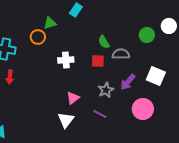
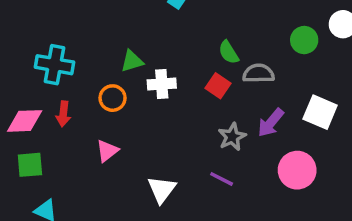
green triangle: (50, 23) -> (132, 61), moved
orange circle: (38, 37) -> (113, 98), moved
red square: (98, 61) -> (218, 86), turned 32
pink triangle: (73, 98) -> (107, 151), moved

